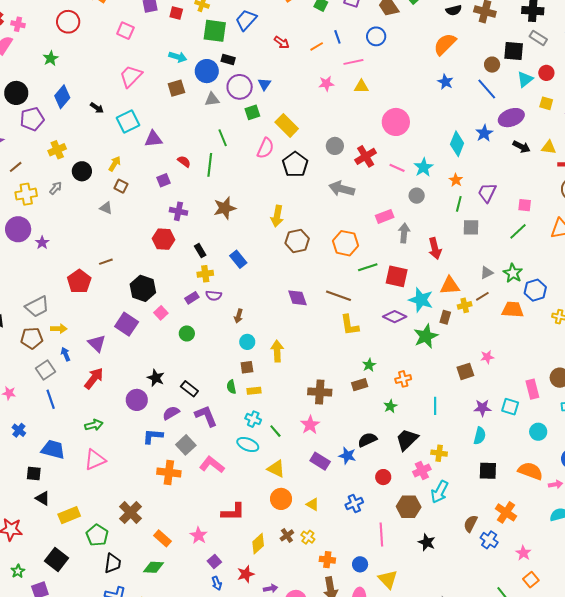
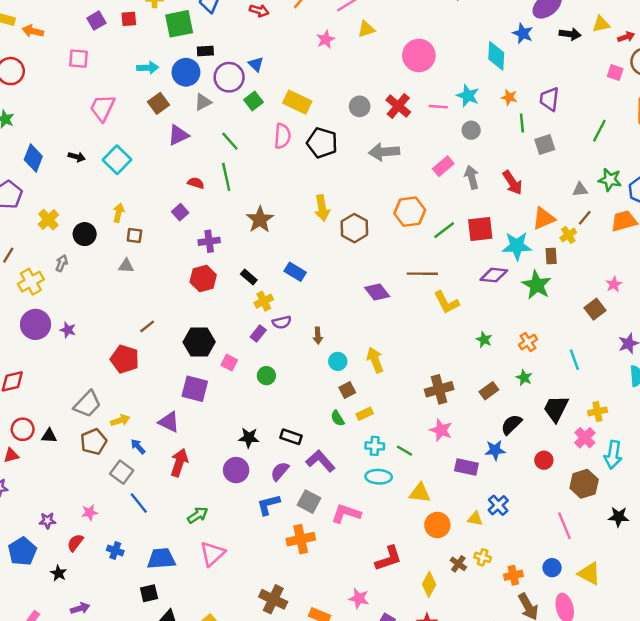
purple triangle: (153, 139) -> (178, 135), moved
pink square: (525, 205) -> (615, 73), moved, turned 32
gray triangle: (487, 273) -> (580, 190), turned 40
brown rectangle: (360, 385) -> (489, 391), moved
blue cross: (354, 503) -> (498, 505), moved

